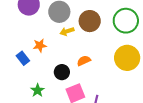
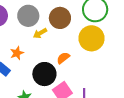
yellow circle: (127, 58) -> (92, 38), moved
black circle: (62, 72) -> (44, 74), size x1.5

